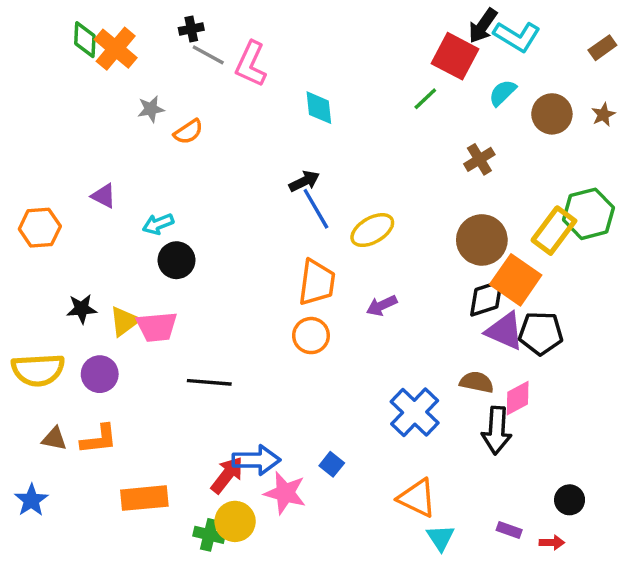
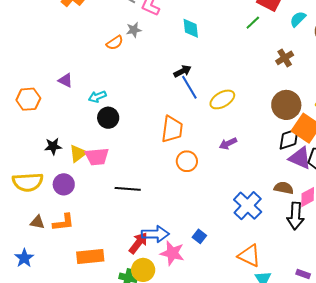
gray star: (151, 109) -> (134, 30), moved
orange trapezoid: (317, 282) -> (172, 129), moved

